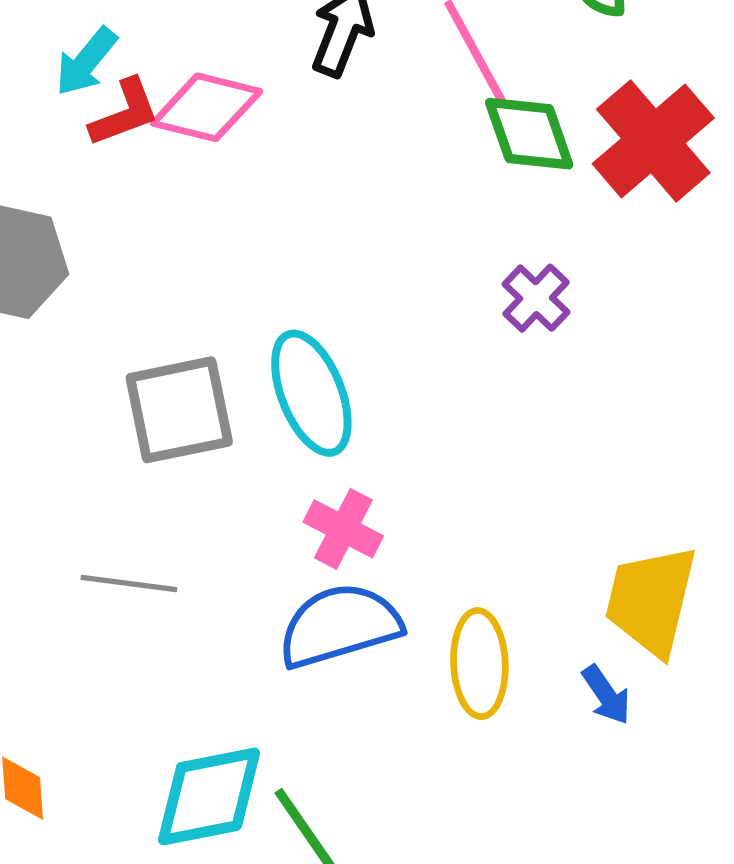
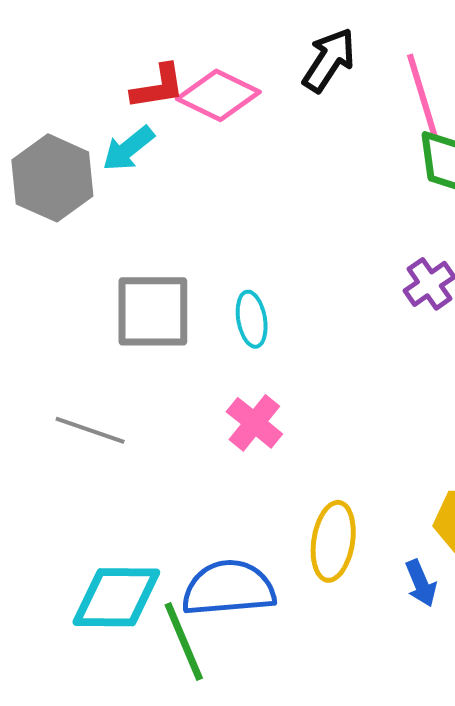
cyan arrow: (86, 62) -> (128, 149), moved
cyan ellipse: (311, 393) -> (252, 319), size x0.6
blue semicircle: (340, 626) -> (229, 588), moved

